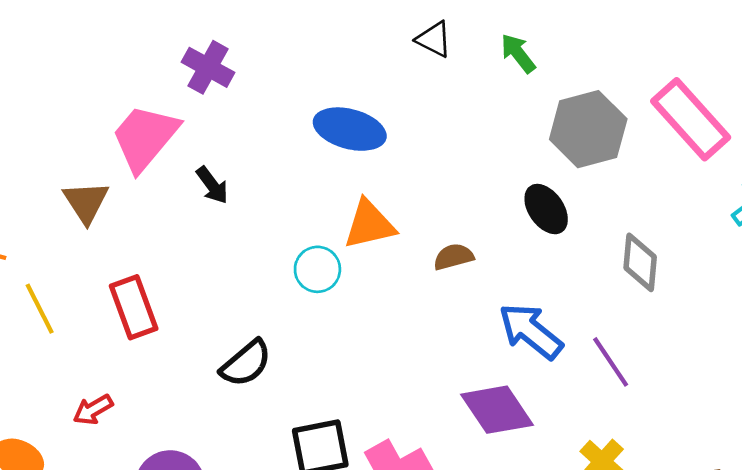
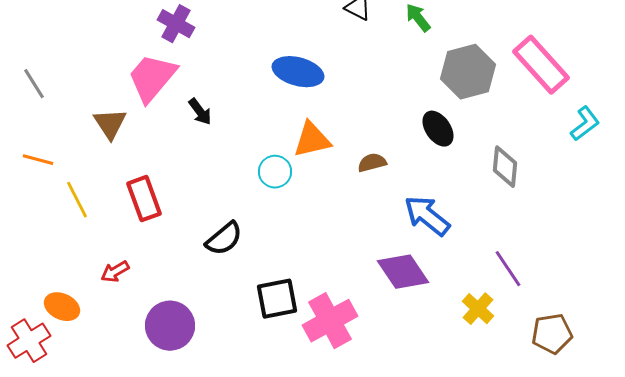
purple cross: (208, 67) -> (176, 24), moved
purple line: (611, 362) -> (508, 269), moved

